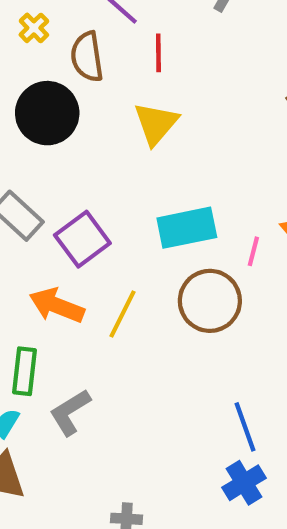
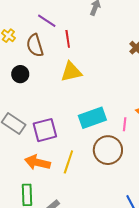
black circle: (47, 113) -> (20, 74), size x0.6
yellow triangle: (156, 124) -> (71, 72), turned 45
purple square: (82, 239) -> (45, 130), turned 30

